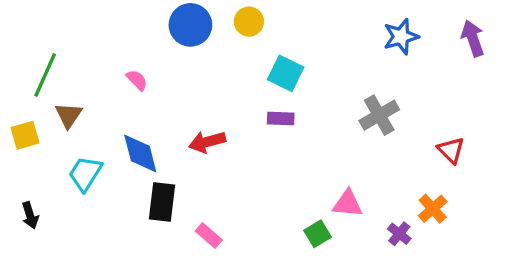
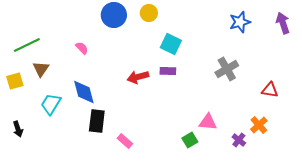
green line: (45, 75) -> (27, 45), turned 40
red arrow: (207, 142) -> (138, 77), moved
red triangle: (451, 150) -> (270, 90), turned -36

